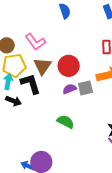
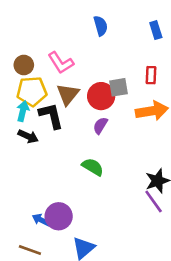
gray square: (85, 88) -> (118, 87), moved
purple semicircle: (69, 89) -> (100, 126), turned -40

